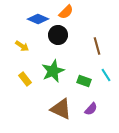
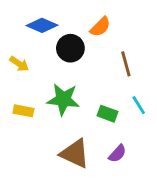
orange semicircle: (66, 12) -> (100, 27), moved
green star: (53, 71) -> (63, 99), turned 30
yellow rectangle: (25, 79) -> (23, 111), turned -40

